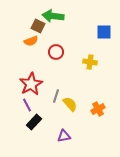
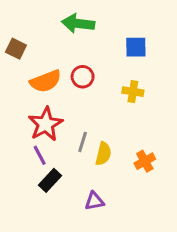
brown square: (38, 26) -> (16, 49), moved
blue square: (104, 32) -> (136, 47), moved
orange semicircle: (31, 41) -> (46, 81), moved, size x1.5
yellow semicircle: (70, 104) -> (103, 154), turned 56

